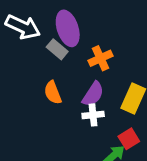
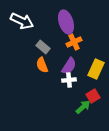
purple ellipse: (68, 28) -> (66, 22), moved
gray rectangle: (57, 49) -> (43, 47), moved

